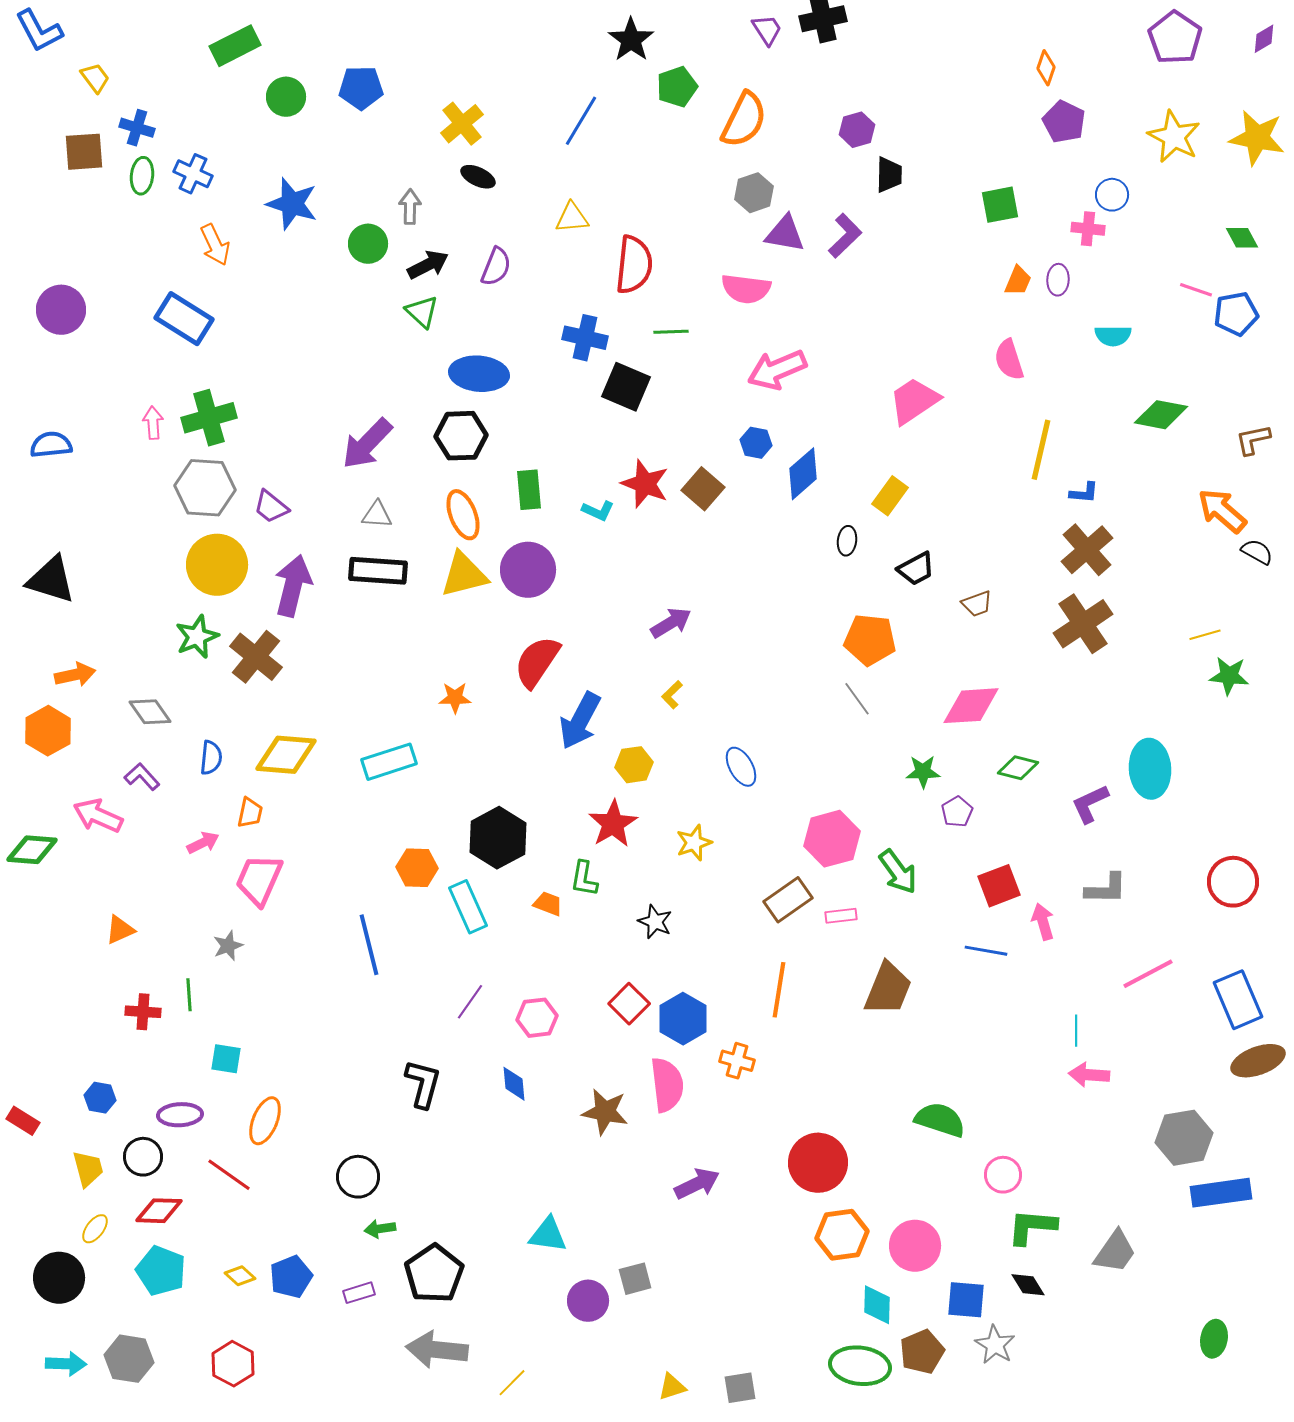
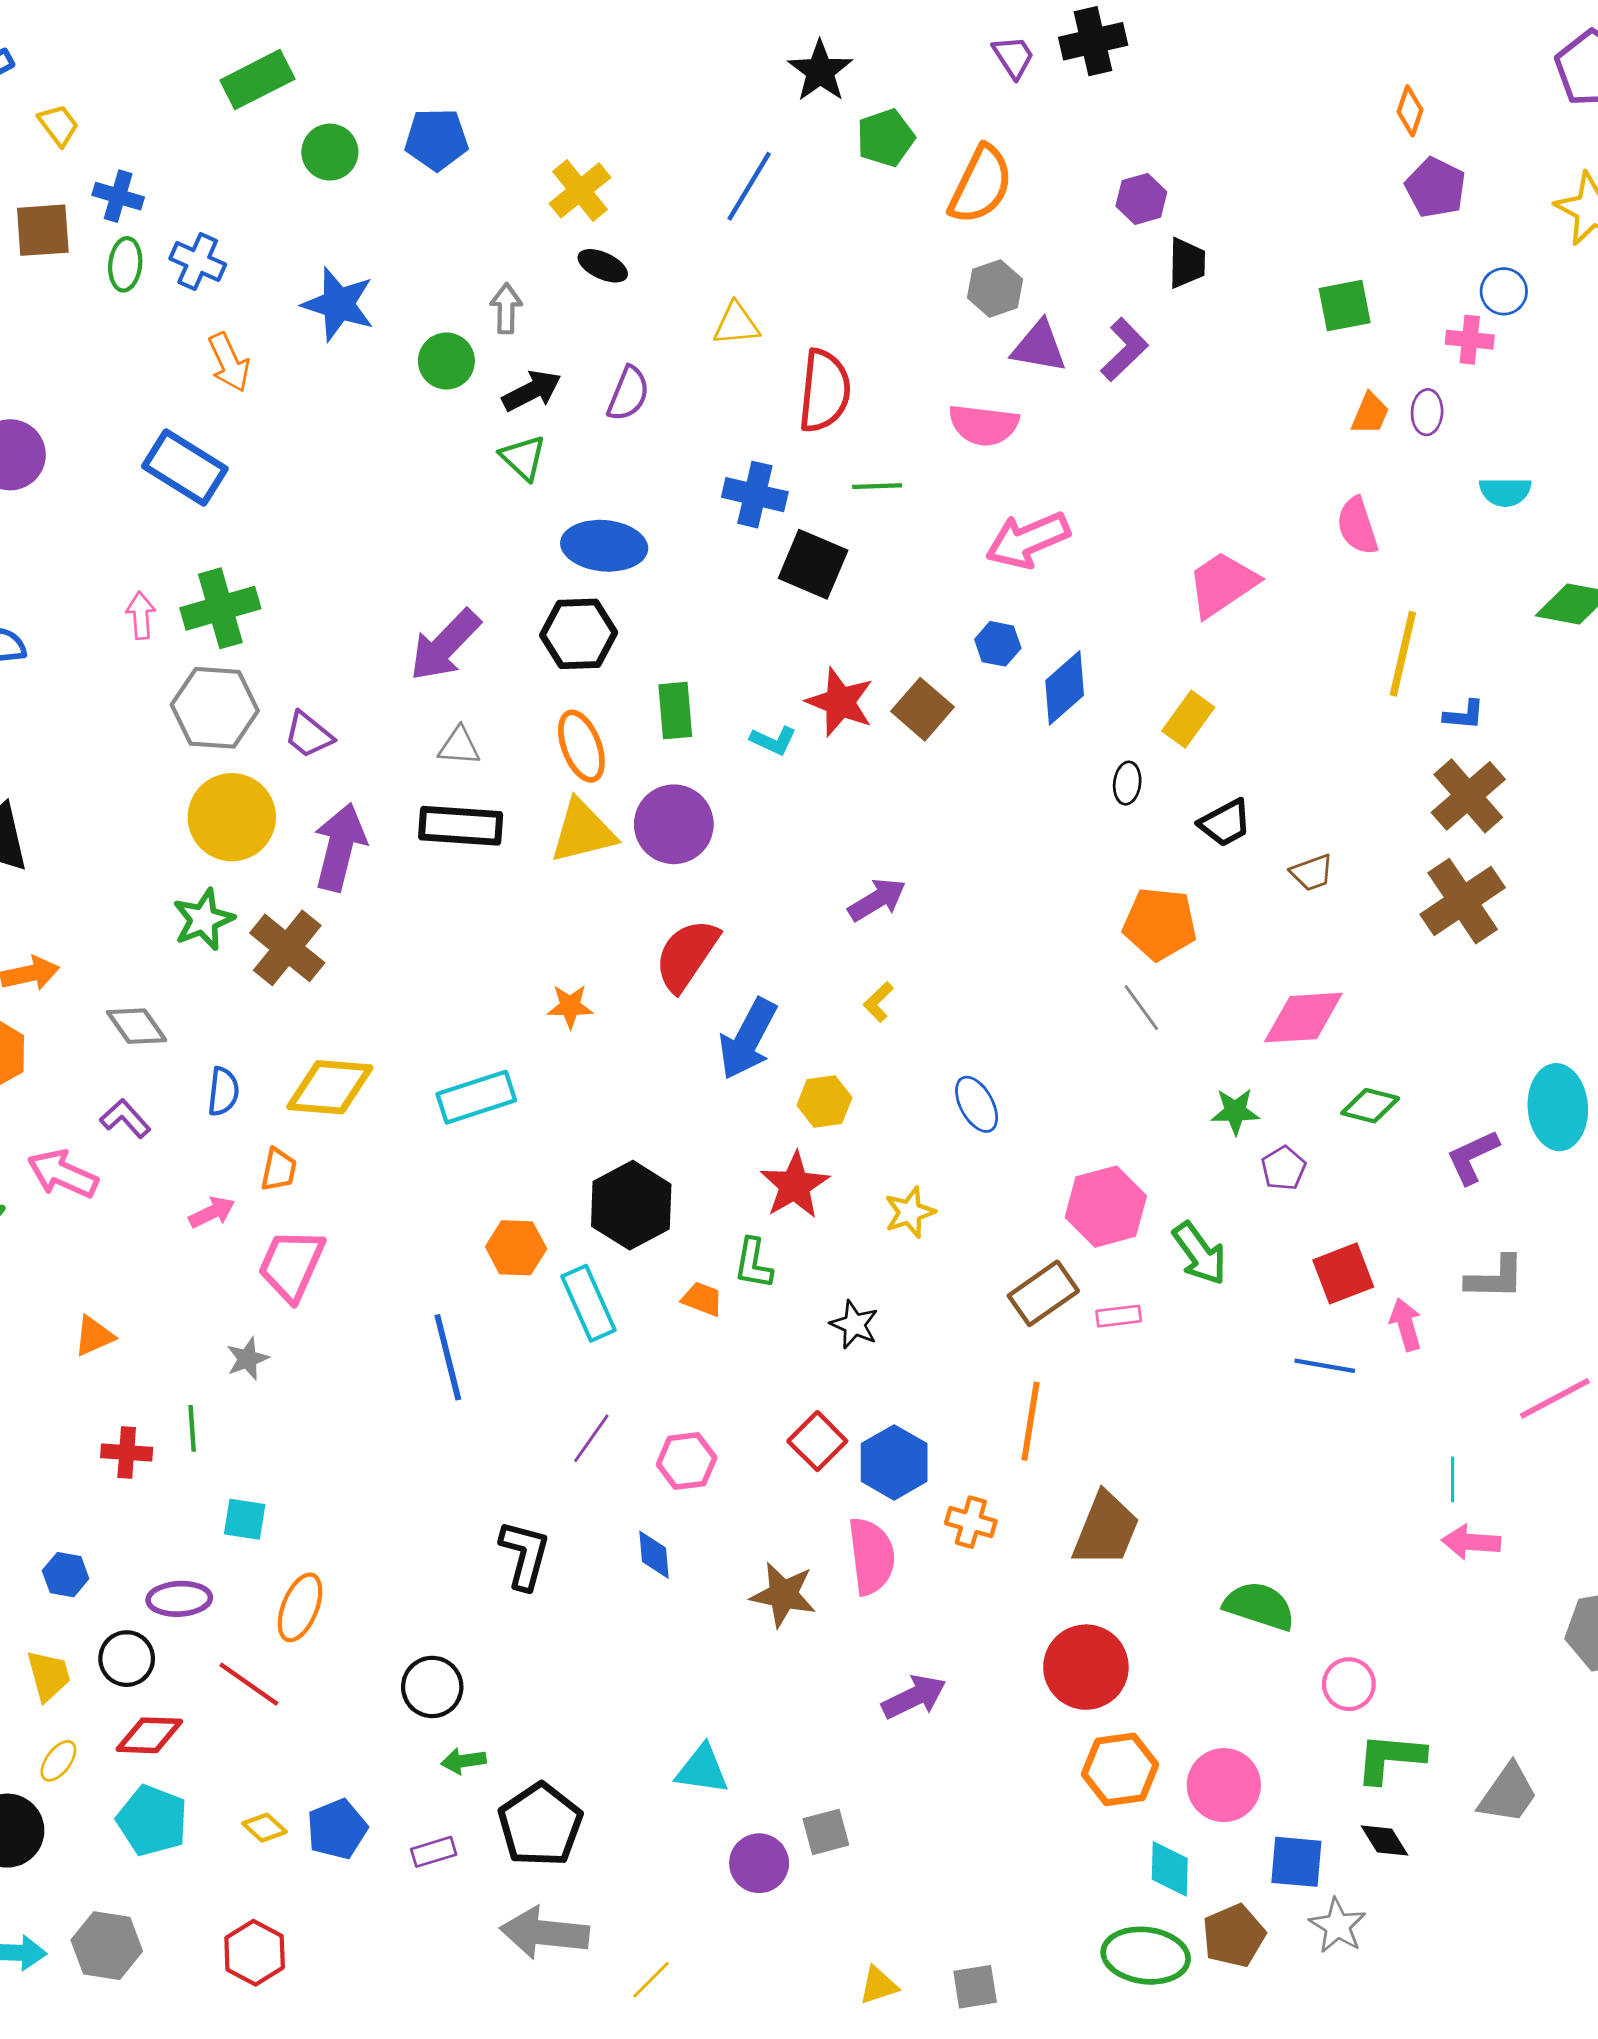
brown trapezoid: (888, 989) -> (1106, 1529), moved

